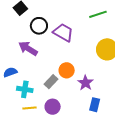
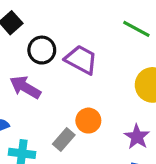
green line: (98, 14) -> (136, 29), turned 48
purple star: (85, 83) -> (137, 137), moved

